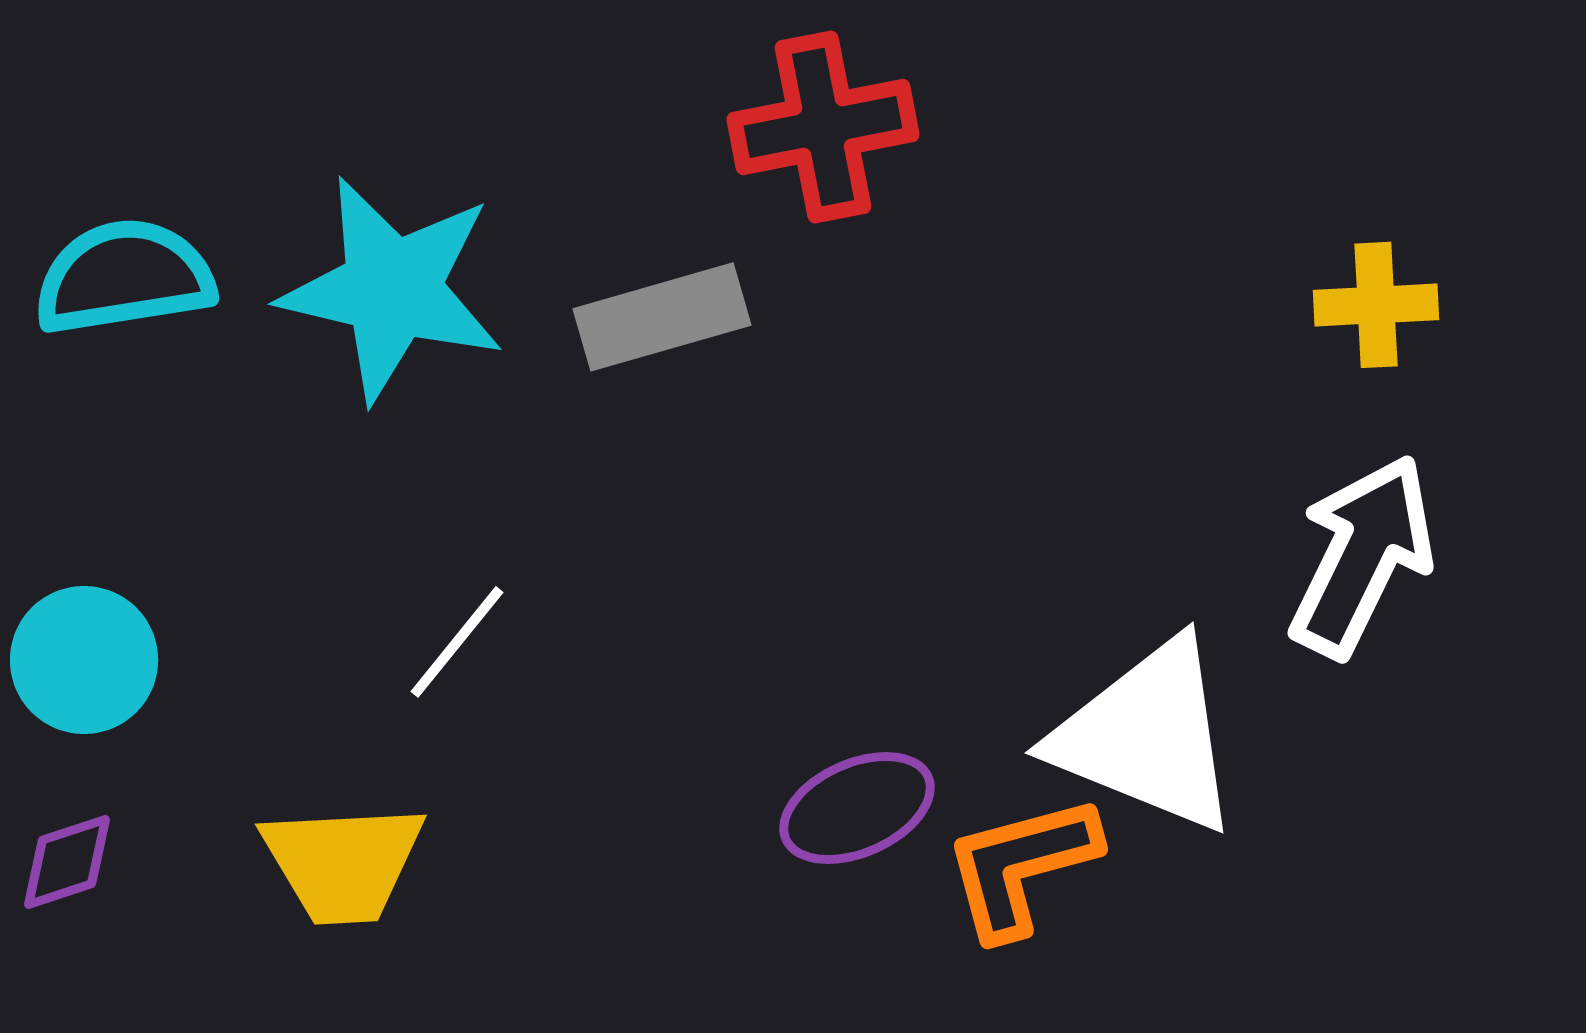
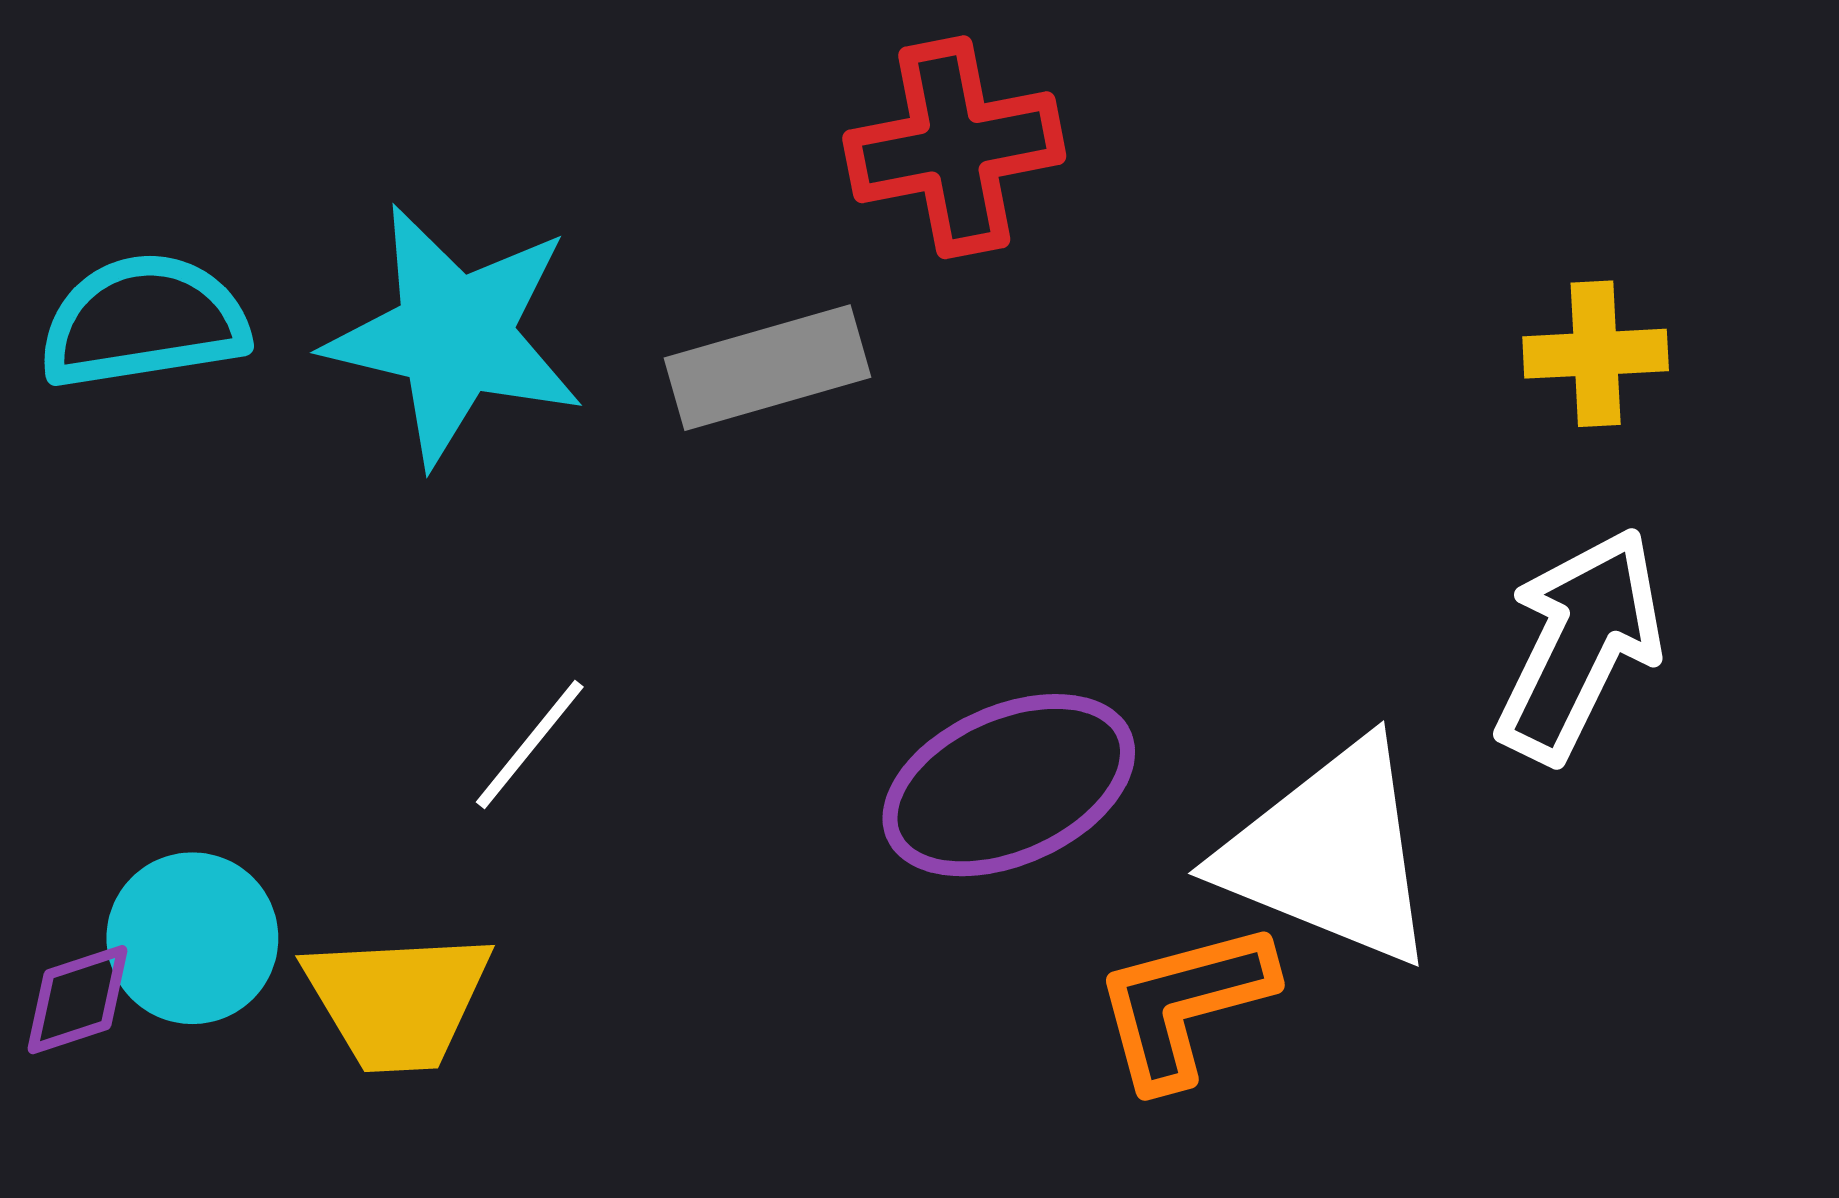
cyan circle: (84, 660) -> (192, 938), moved
purple ellipse: (857, 808) -> (1009, 785), moved, size x1.4

